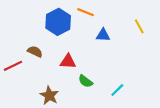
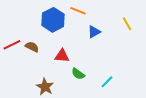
blue triangle: (103, 35) -> (94, 32), turned -32
red line: (13, 66) -> (12, 45), moved

